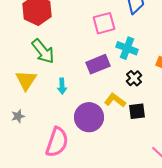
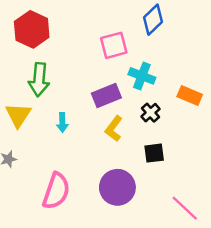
green arrow: (43, 51) -> (39, 80), turned 44
yellow L-shape: (115, 100) -> (114, 129), moved, turned -90
purple circle: (89, 117) -> (117, 187), moved

